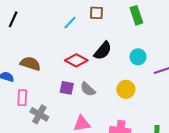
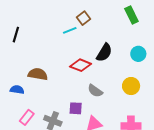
brown square: (96, 13) -> (83, 18), moved, turned -32
cyan line: (70, 23) -> (70, 30), turned 32
purple square: (67, 88) -> (76, 108), moved
pink rectangle: (22, 98) -> (27, 117), moved, turned 42

